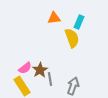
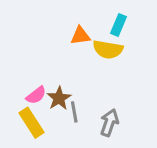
orange triangle: (54, 18) -> (80, 36), moved
yellow semicircle: (72, 38) -> (108, 49), turned 120

